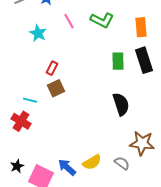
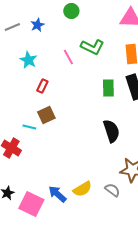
pink line: (69, 21) -> (68, 57), moved
red rectangle: (52, 68) -> (42, 86), moved
cyan line: (30, 100) -> (29, 127), moved

